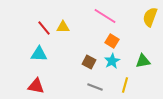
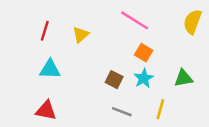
yellow triangle: (63, 27) -> (81, 35), turned -40
red line: (44, 28) -> (45, 31), moved, turned 56

